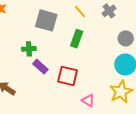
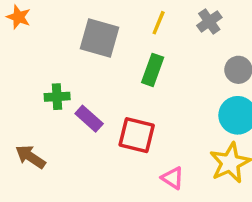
yellow line: (80, 12) -> (159, 23), turned 64
green cross: (29, 49) -> (57, 97), moved

